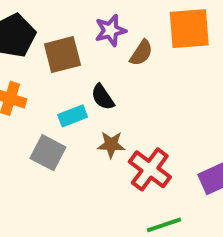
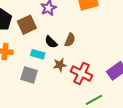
brown semicircle: (141, 53) -> (70, 40), moved
cyan rectangle: (73, 116) -> (38, 54), turned 48

